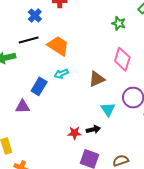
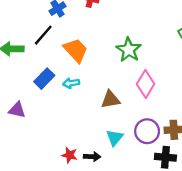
green star: (119, 23) -> (129, 50), moved, size x1.5
black line: (29, 40) -> (43, 35), turned -48
blue rectangle: (39, 86) -> (44, 79), moved

